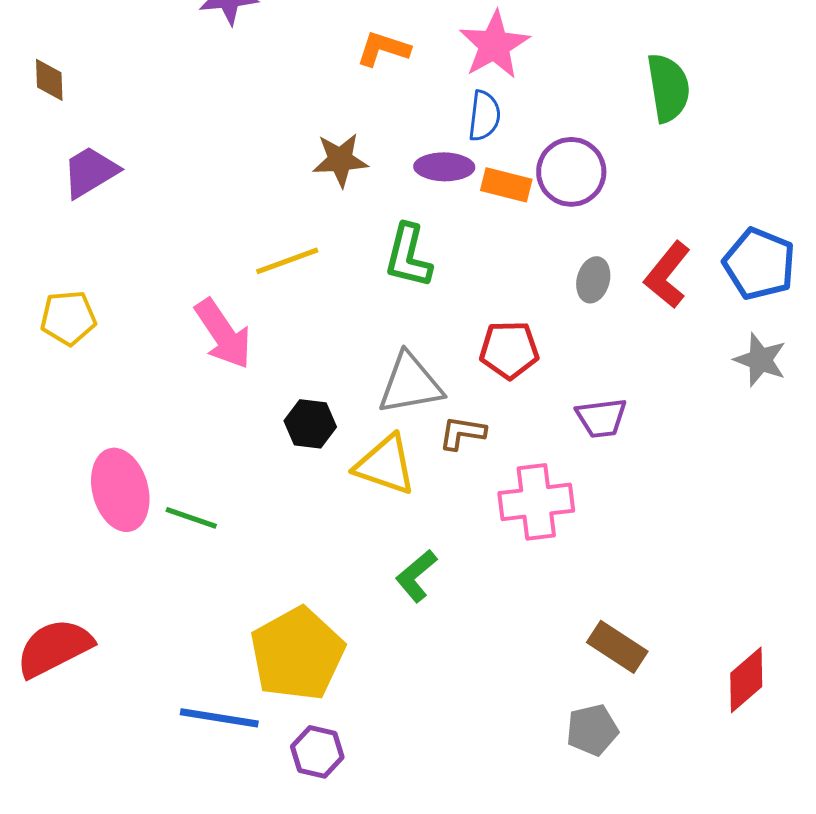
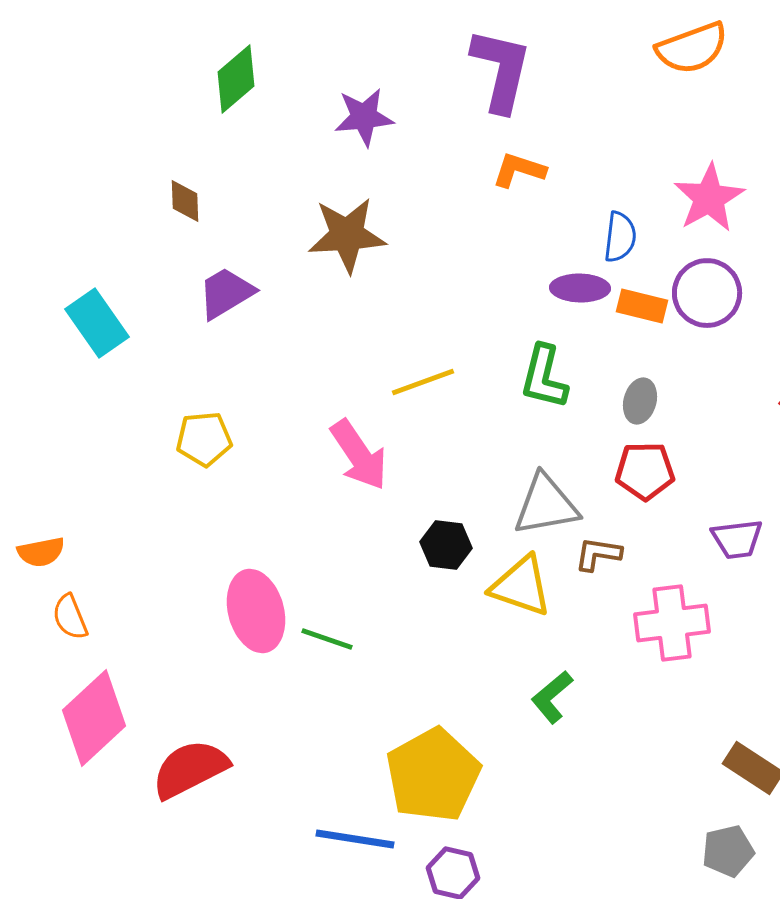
pink star: (494, 45) -> (709, 198), moved
brown star: (340, 160) -> (347, 235), moved, size x1.4
gray ellipse: (593, 280) -> (640, 401), moved

